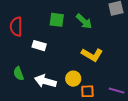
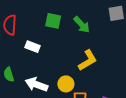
yellow L-shape: (92, 55) -> (88, 60), turned -65

